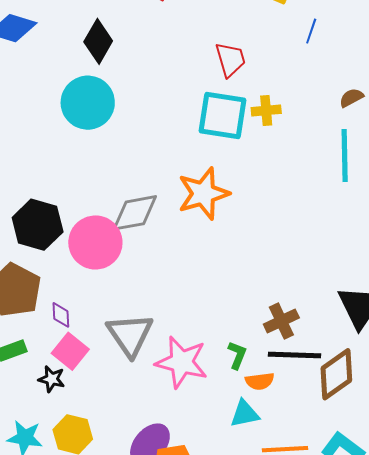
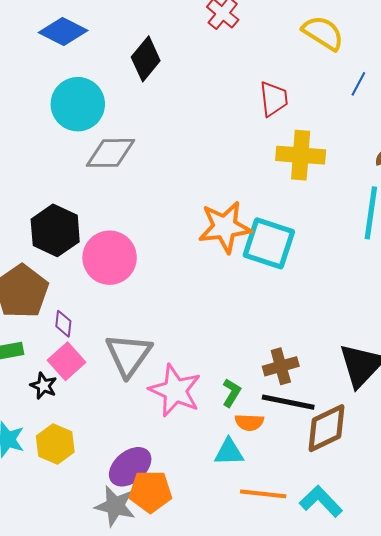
cyan circle: (88, 103) -> (78, 104), moved
yellow cross: (266, 110) -> (301, 155), size x1.6
cyan square: (222, 115) -> (269, 243), moved
gray diamond: (135, 213) -> (110, 153), moved

